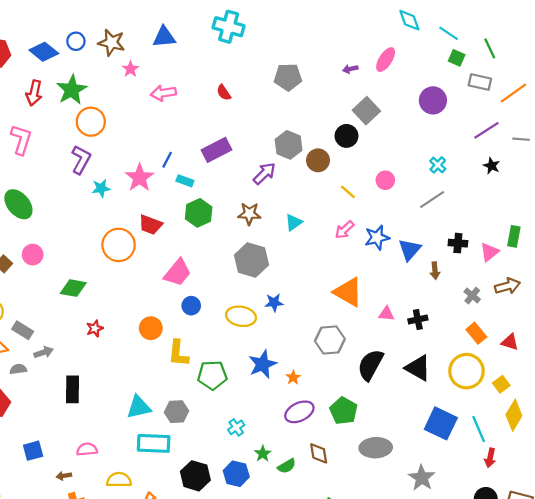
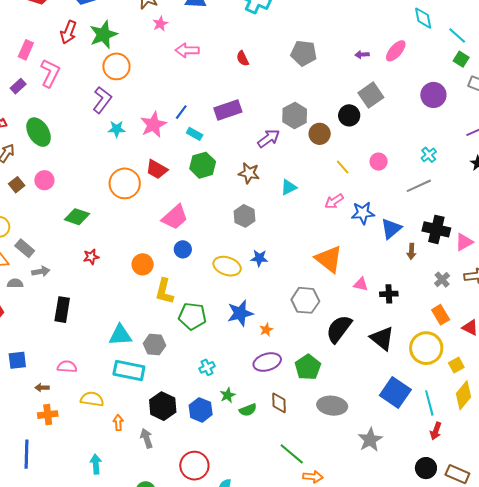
black cross: (458, 243) -> (436, 229), size x1.5
gray hexagon: (251, 260) -> (245, 216), size x0.7

